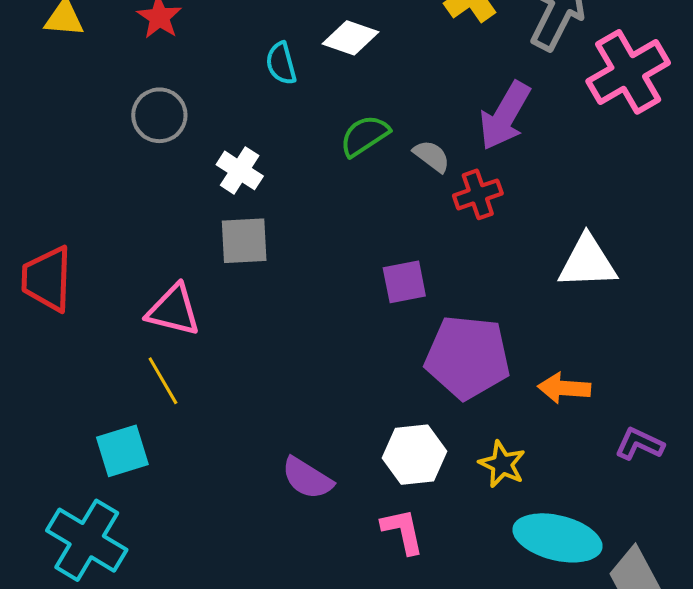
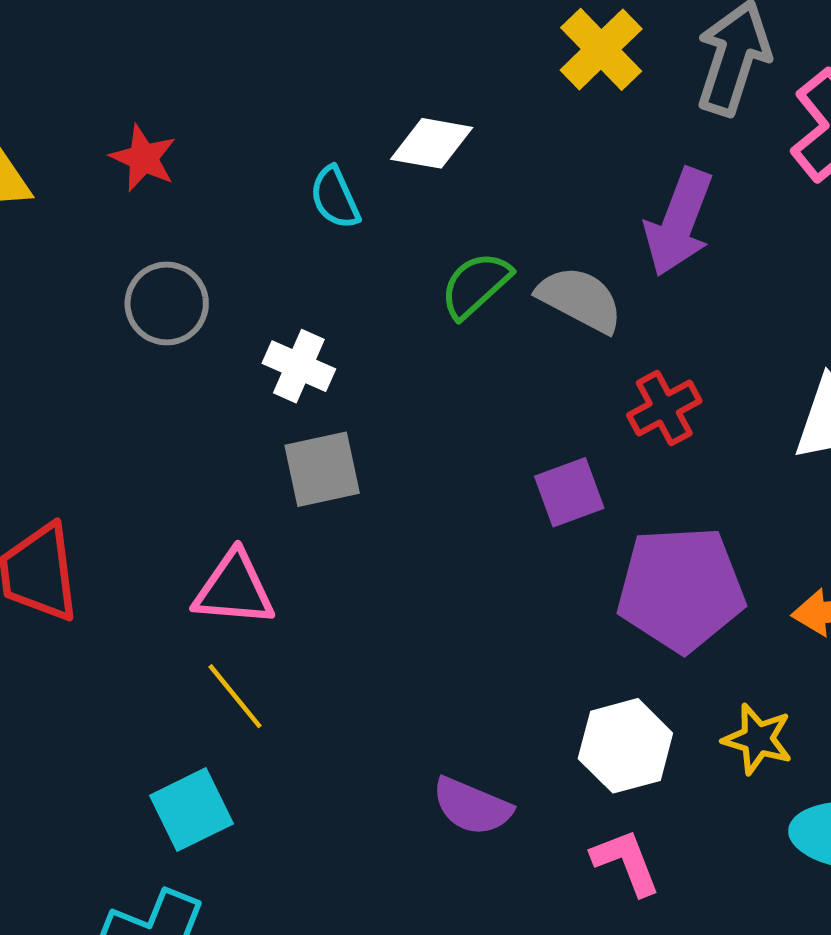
gray semicircle: (432, 156) -> (580, 299), size x1.5
red cross: (478, 194) -> (664, 408), moved

